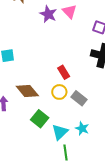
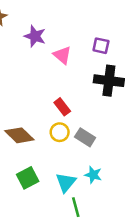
pink triangle: (69, 11) -> (62, 55), moved
green square: (40, 119) -> (28, 178), moved, turned 30

